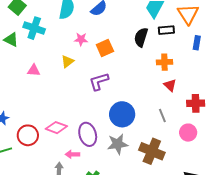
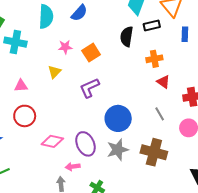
red circle: (28, 135) -> (25, 116), moved

